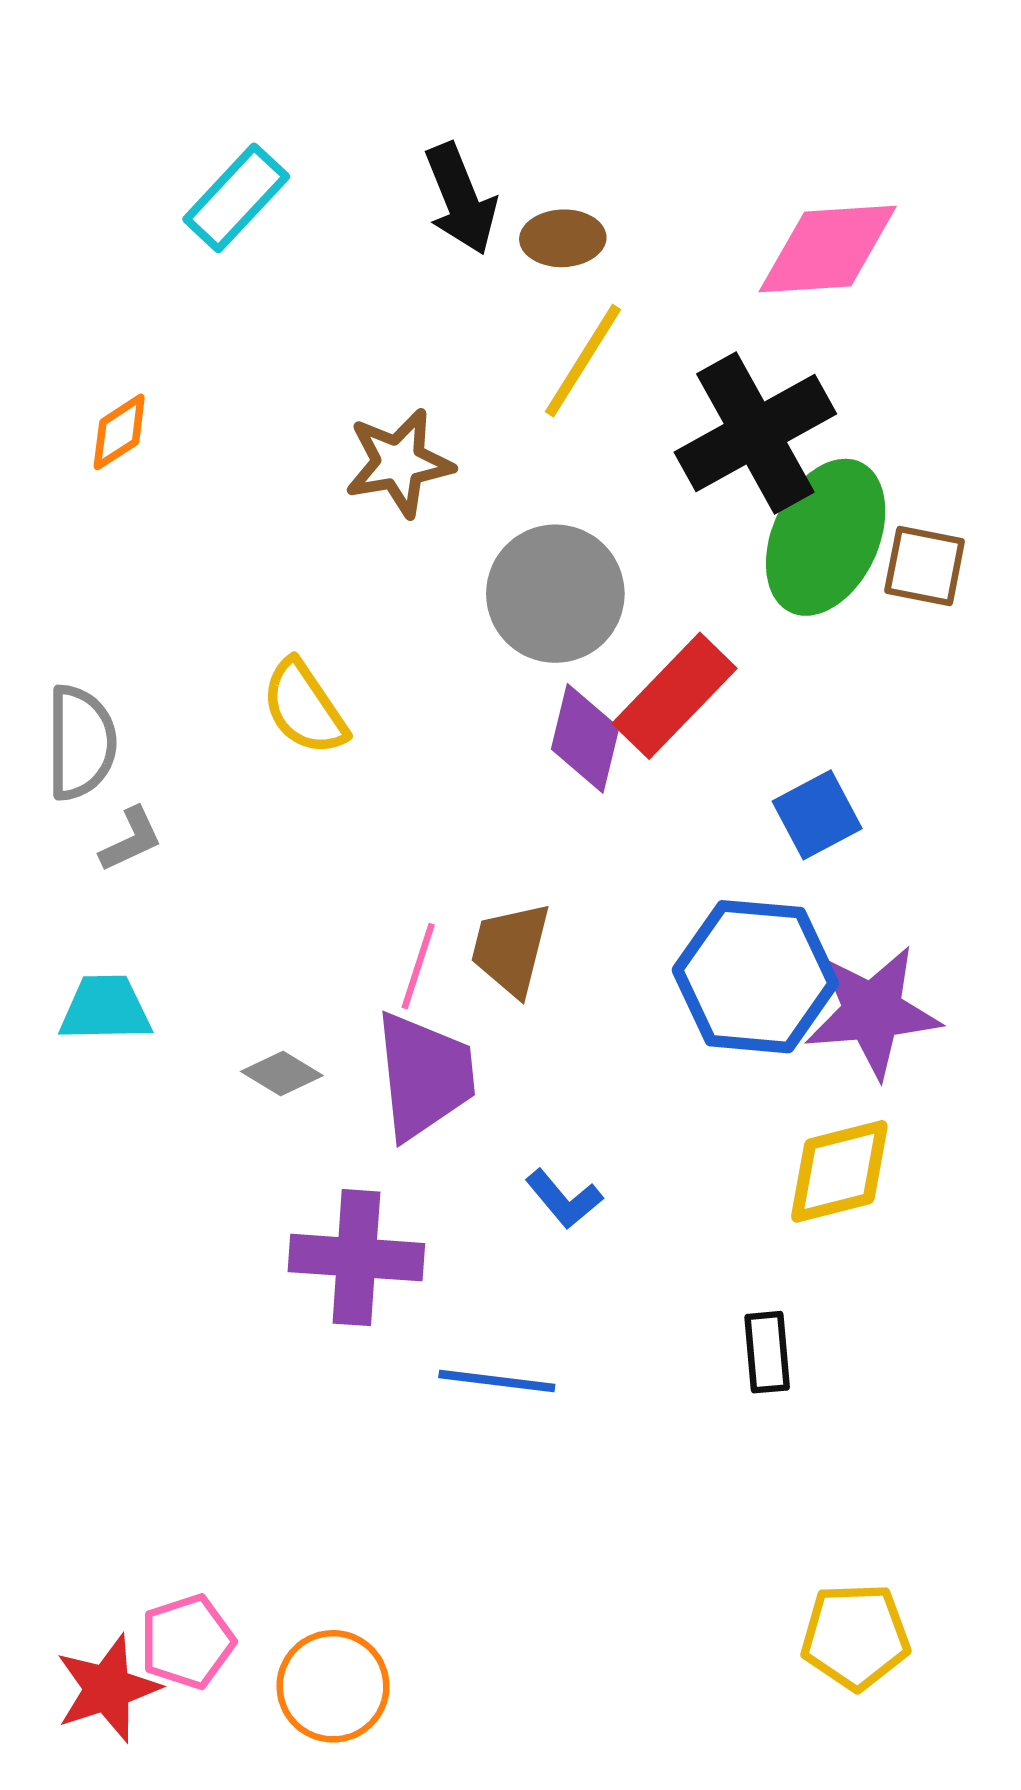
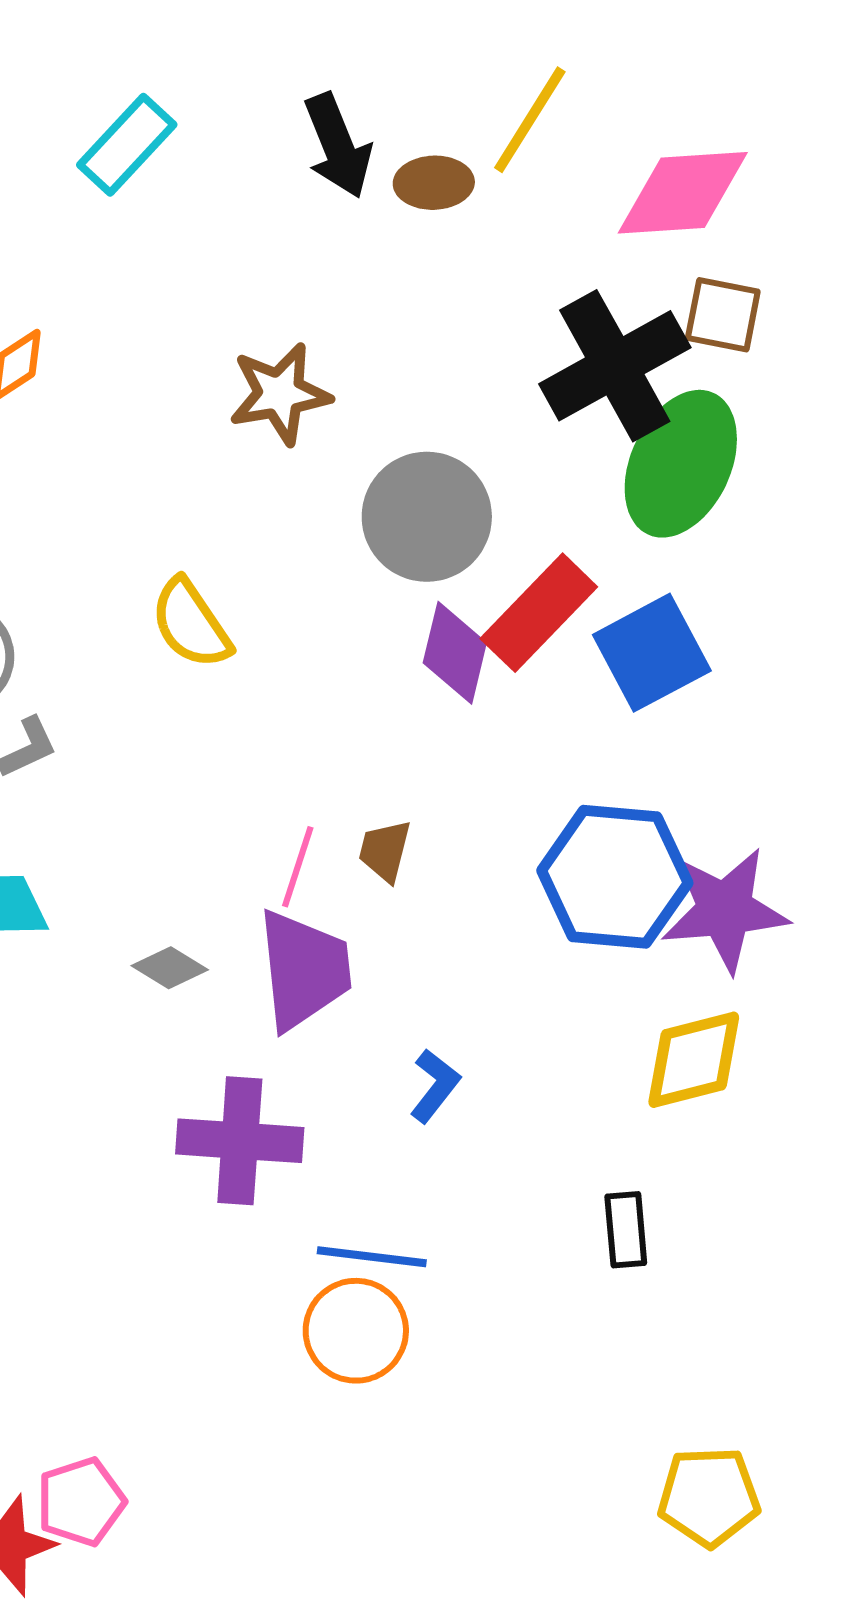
yellow line: (583, 361) -> (530, 120), moved
brown square: (925, 566) -> (723, 315), moved
blue square: (817, 815) -> (652, 653), moved, size x1.4
brown trapezoid: (511, 949) -> (385, 851), size x0.7
blue L-shape: (564, 1199) -> (435, 1086), turned -102
orange circle: (333, 1686) -> (356, 1331), moved

